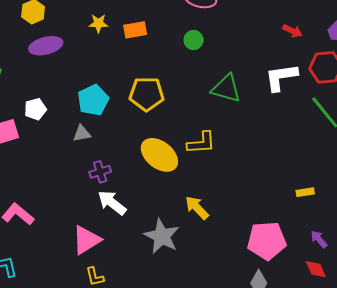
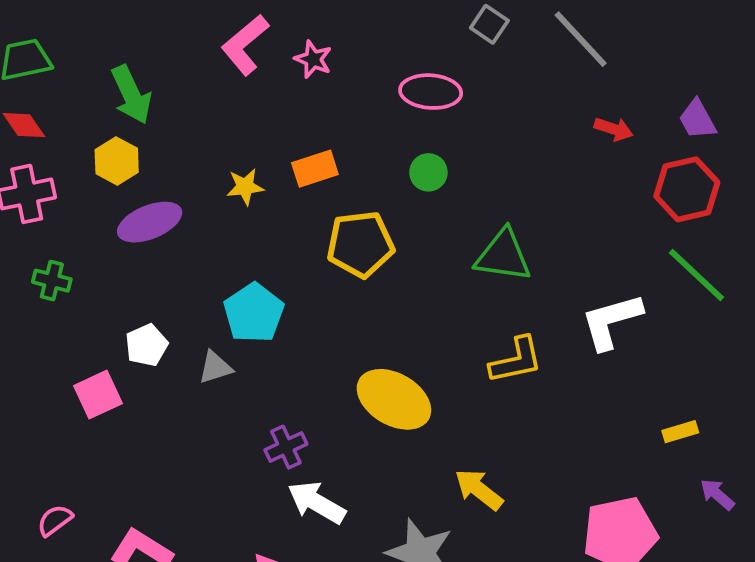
yellow star: (98, 23) -> (245, 187), moved
white L-shape: (281, 77) -> (611, 321), moved
yellow pentagon: (147, 94) -> (360, 244), moved
gray triangle: (82, 133) -> (215, 367), moved
yellow L-shape: (201, 143) -> (516, 360), moved
purple arrow: (319, 239) -> (717, 494), moved

